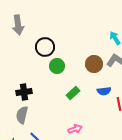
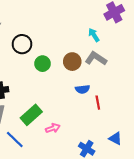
green circle: (57, 66) -> (43, 64), moved
green rectangle: (73, 93) -> (31, 115), moved, size x1.5

